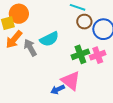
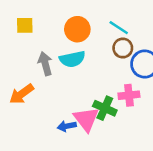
orange circle: (19, 14) -> (77, 29), moved
orange arrow: (14, 39) -> (22, 94), moved
green cross: (80, 54) -> (105, 108), moved, turned 30

